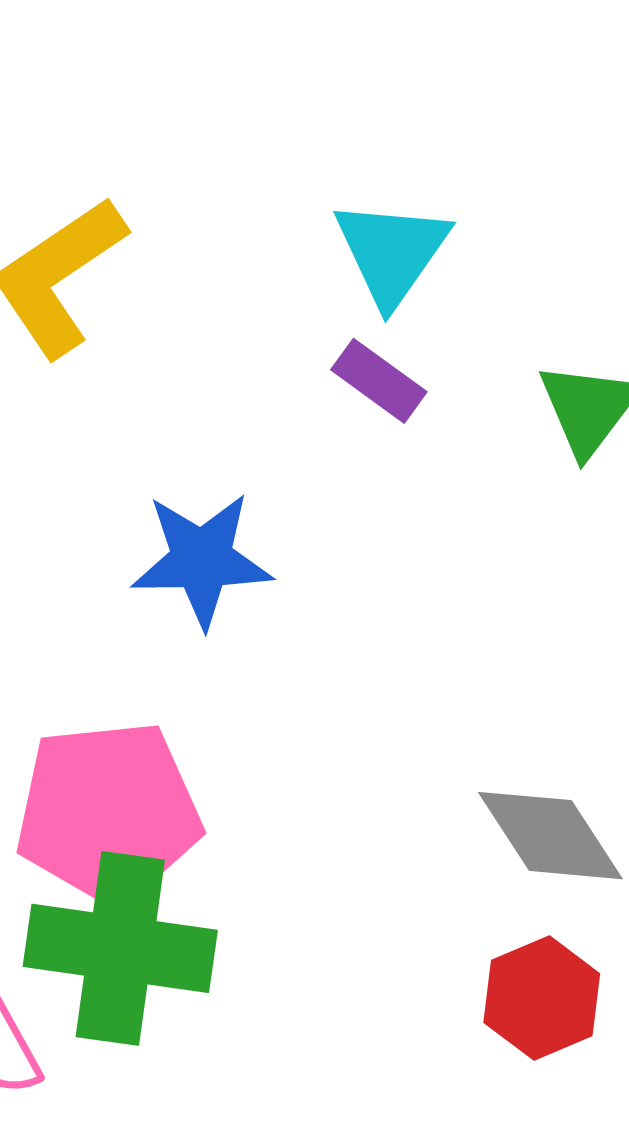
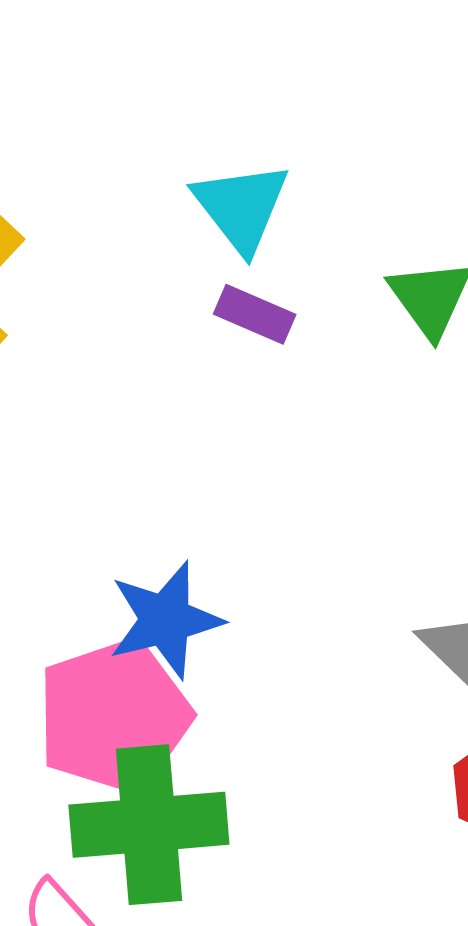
blue star: (202, 560) -> (165, 620), moved

